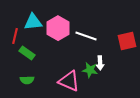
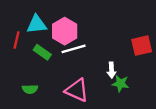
white line: (86, 36) -> (74, 49), moved, turned -35
green rectangle: (27, 53) -> (42, 52), moved
green star: (90, 70) -> (120, 84), moved

